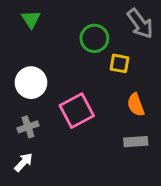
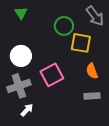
yellow square: (119, 63) -> (81, 43), size x1.5
gray cross: (28, 127) -> (19, 86), size x1.6
white arrow: (24, 162) -> (27, 110), moved

